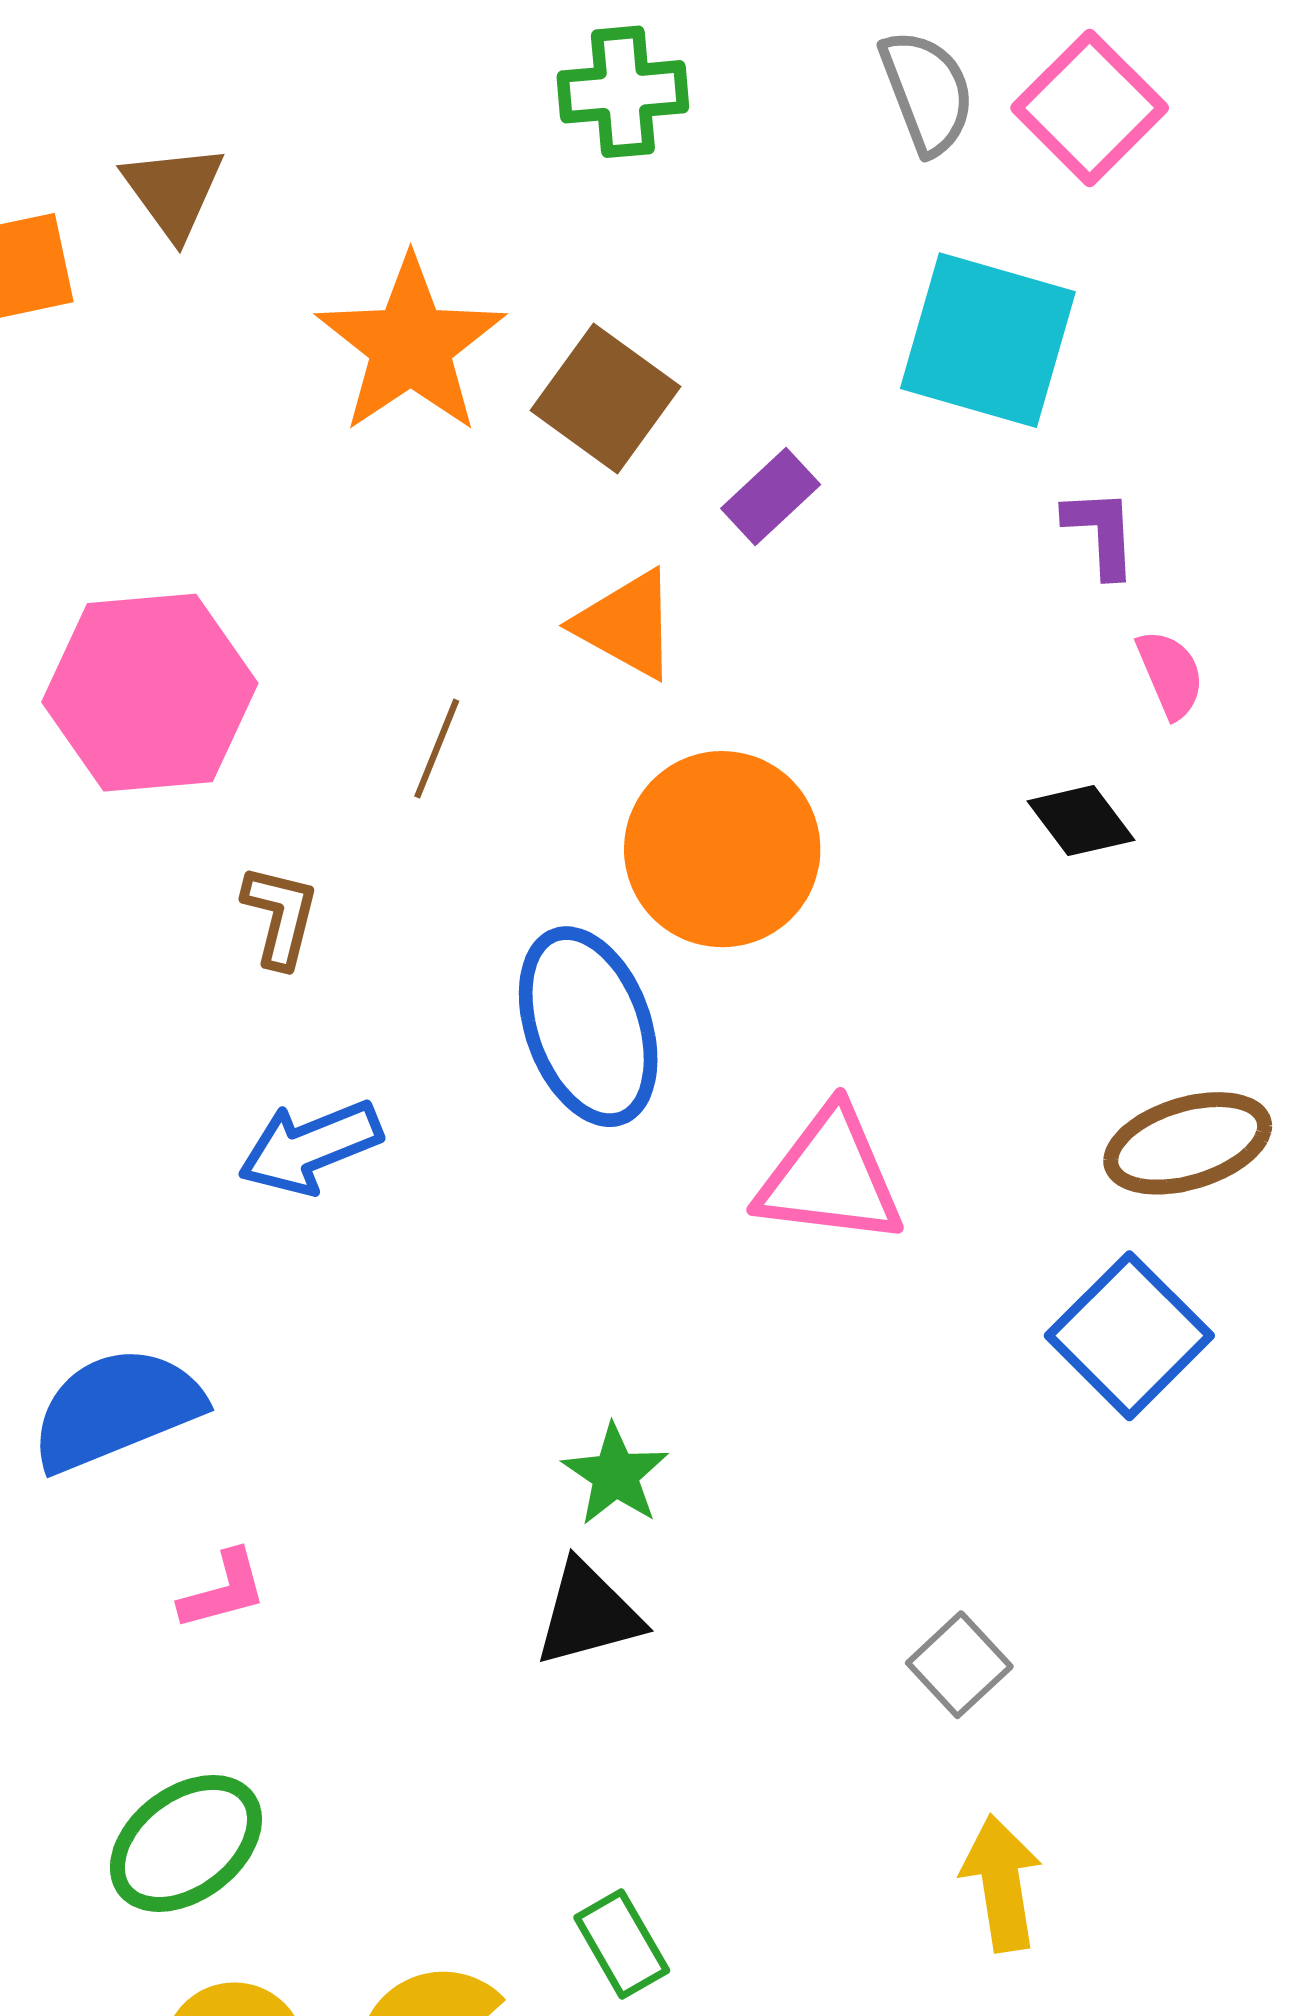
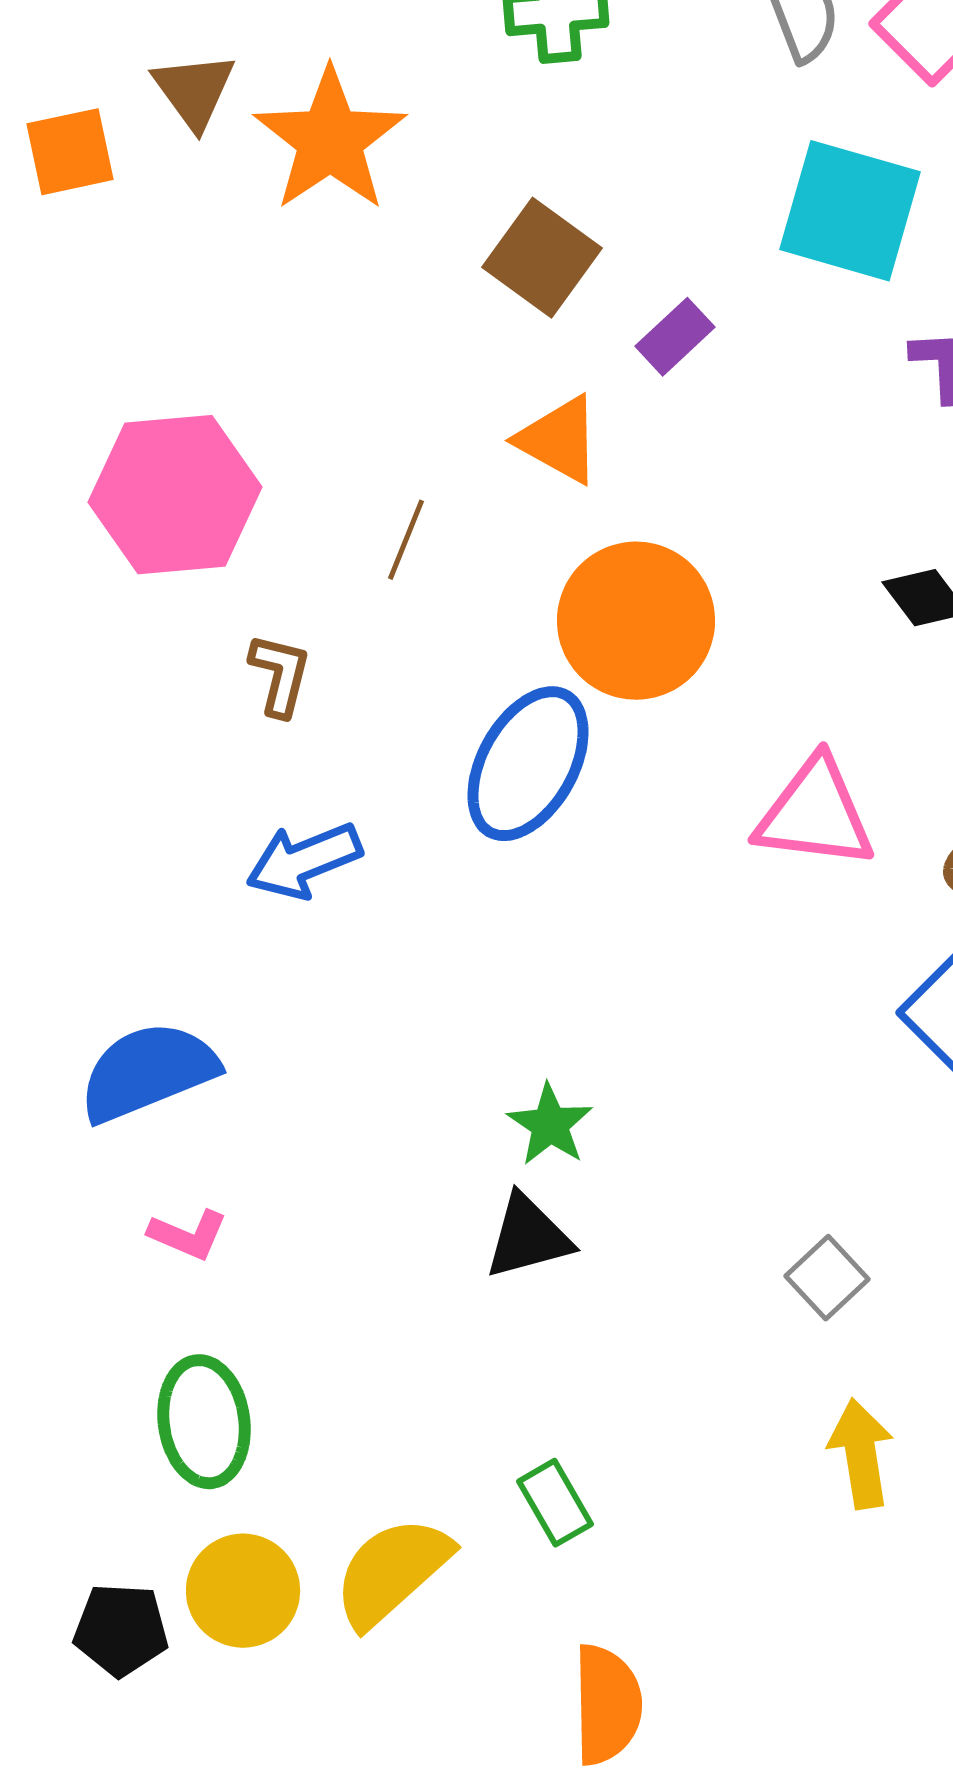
orange star: (411, 345) -> (330, 140), moved
blue ellipse: (588, 1027) -> (528, 764), turned 49
pink triangle: (830, 1177) -> (815, 814), moved
pink L-shape: (223, 1590) -> (188, 1235), moved, turned 38
green ellipse: (186, 1843) -> (204, 1422), turned -61

